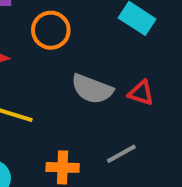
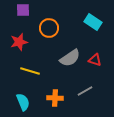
gray semicircle: (92, 89) -> (70, 58), turned -55

